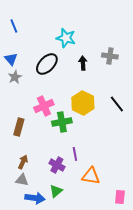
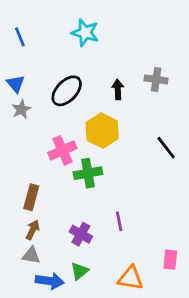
cyan star: (66, 38) -> (85, 33), moved
yellow hexagon: (83, 103) -> (102, 131), moved
brown rectangle: (19, 127) -> (31, 197), moved
purple line: (75, 154) -> (119, 221), moved
orange triangle: (91, 176) -> (131, 278), moved
pink rectangle: (120, 197) -> (170, 260), moved

